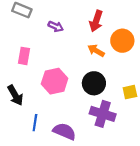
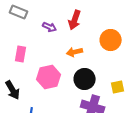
red arrow: (96, 21) -> (75, 20), moved
orange arrow: (96, 51) -> (75, 52), moved, turned -42

